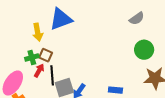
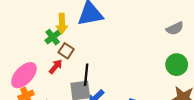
green cross: (32, 58) -> (53, 37), moved, turned -32
black line: (52, 75) -> (86, 75), moved

